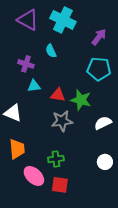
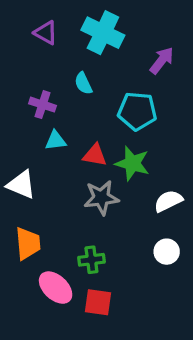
purple triangle: (28, 20) -> (46, 33), size x0.7
cyan pentagon: (99, 69) -> (137, 111), moved
white circle: (105, 162) -> (167, 252), moved

